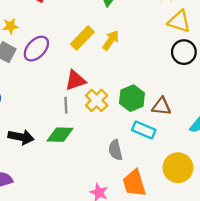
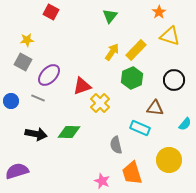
yellow rectangle: (82, 38) -> (136, 50), moved
purple ellipse: (36, 49) -> (49, 75), moved
black circle: (184, 52) -> (174, 80), moved
green hexagon: (132, 98) -> (132, 78), moved
gray line: (66, 105) -> (38, 98), moved, turned -64

